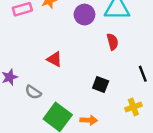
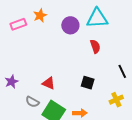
red triangle: (54, 59) -> (49, 83), moved
gray semicircle: (33, 92) -> (32, 102), moved

